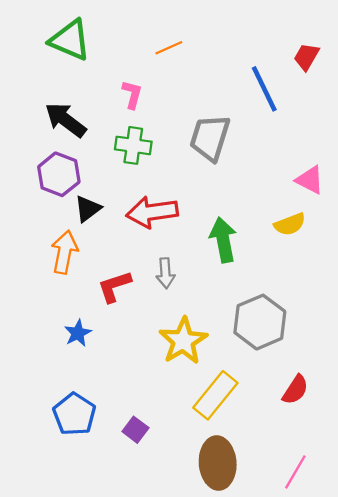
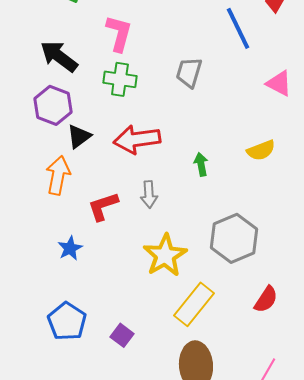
pink L-shape: (132, 94) -> (119, 33), size x1.4
gray trapezoid: (210, 138) -> (189, 72), size x0.7
pink triangle: (310, 180) -> (279, 83), moved
green arrow: (223, 240) -> (201, 164), size x0.6

